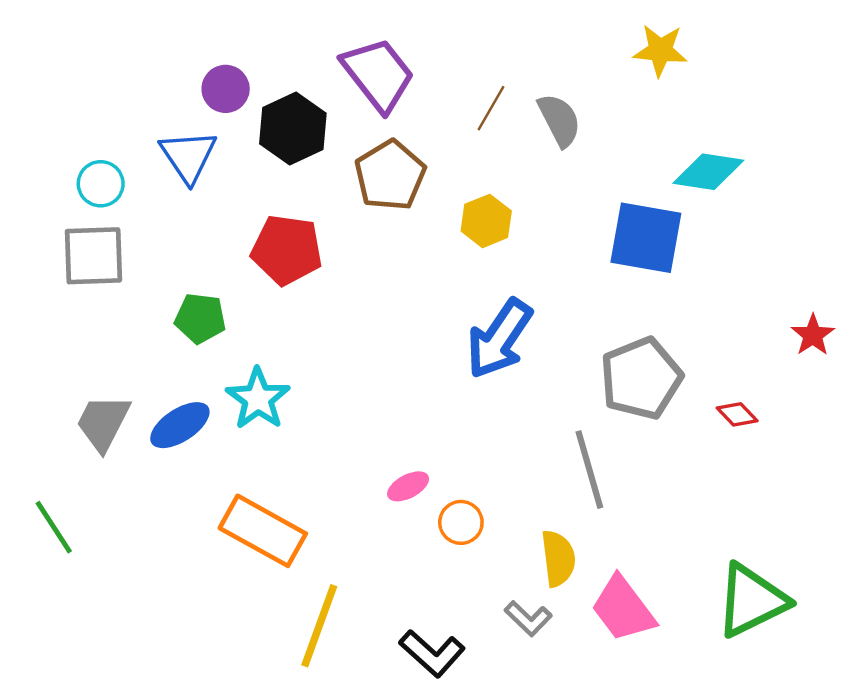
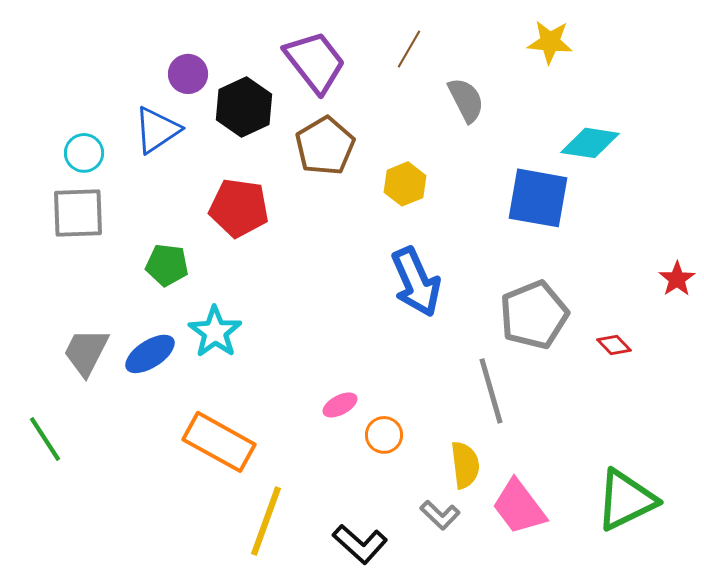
brown line: (491, 108) -> (409, 49), moved
blue triangle: (188, 156) -> (157, 130), turned 30
blue arrow: (499, 339) -> (416, 282), turned -58

